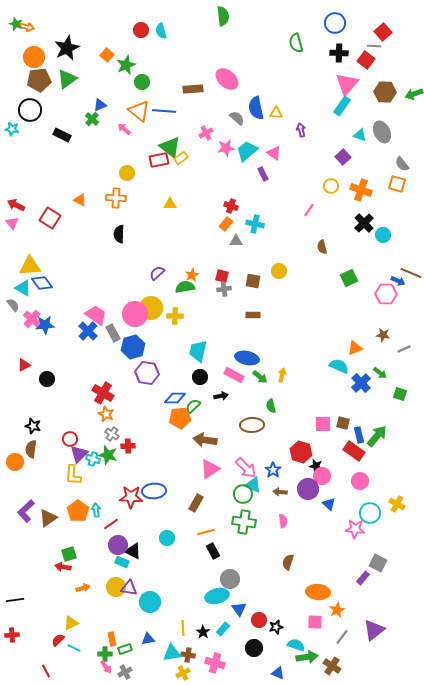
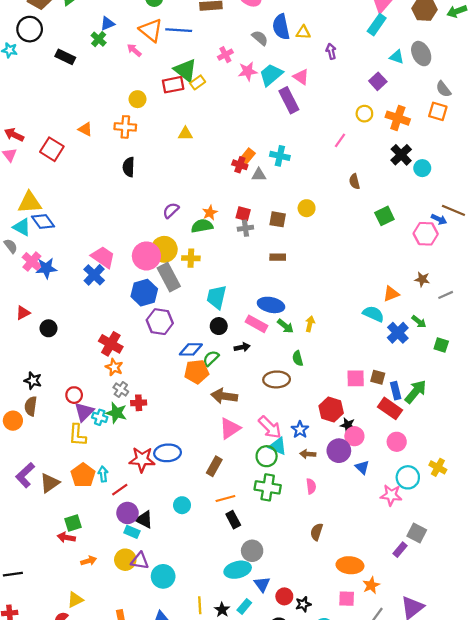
purple rectangle: (263, 174) -> (289, 100), size x1.6
red cross: (231, 206) -> (240, 165), moved
gray rectangle: (113, 333) -> (169, 277), moved, size x1.4

